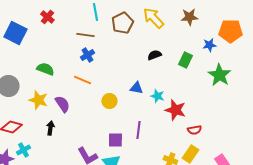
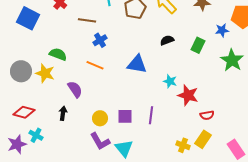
brown line: (85, 35) -> (87, 20), moved
blue triangle: (136, 88) -> (137, 64), moved, size x1.5
yellow star: (38, 100) -> (45, 73), moved
yellow circle: (109, 101) -> (100, 118), moved
purple square: (115, 140) -> (125, 116), moved
cyan cross: (23, 150) -> (36, 135), turned -32

